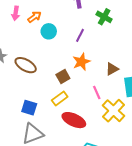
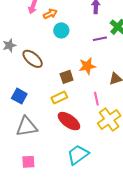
purple line: (80, 35) -> (100, 39), moved, turned 40
blue square: (29, 108) -> (19, 96), moved

